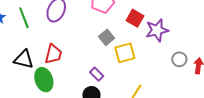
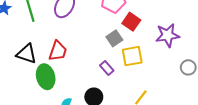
red square: (135, 18) -> (131, 22), moved
purple rectangle: (97, 74) -> (107, 68), moved

